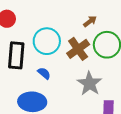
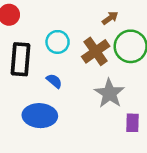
cyan circle: (47, 41) -> (58, 42), size x0.7

